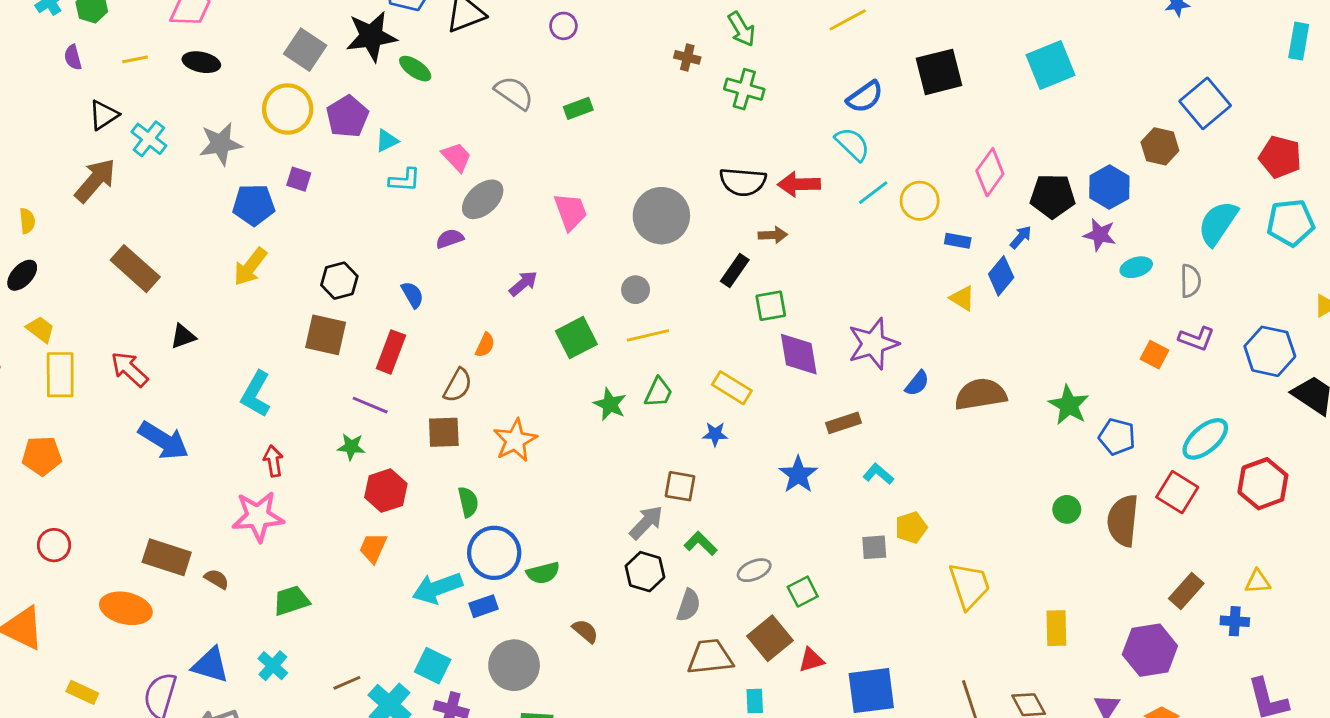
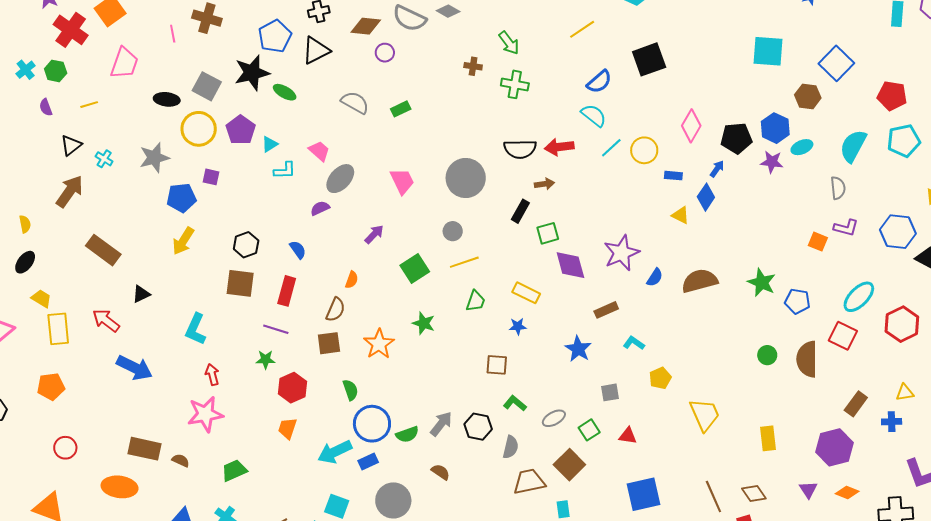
black ellipse: (201, 62) -> (167, 99), moved
cyan square: (1051, 65) -> (768, 51), moved, turned 32
cyan cross: (149, 139) -> (104, 159), size x0.7
cyan ellipse: (1136, 267) -> (802, 147), moved
green star: (610, 404) -> (424, 323), moved
gray arrow: (646, 522) -> (441, 424), moved
gray square: (874, 547) -> (610, 392), moved
red triangle: (811, 660) -> (628, 436), moved, turned 30

